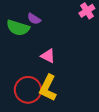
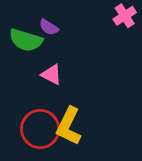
pink triangle: (48, 56) -> (52, 75), moved

